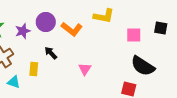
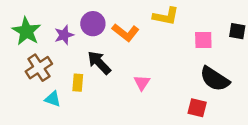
black arrow: (51, 53) -> (99, 63), size x1.5

